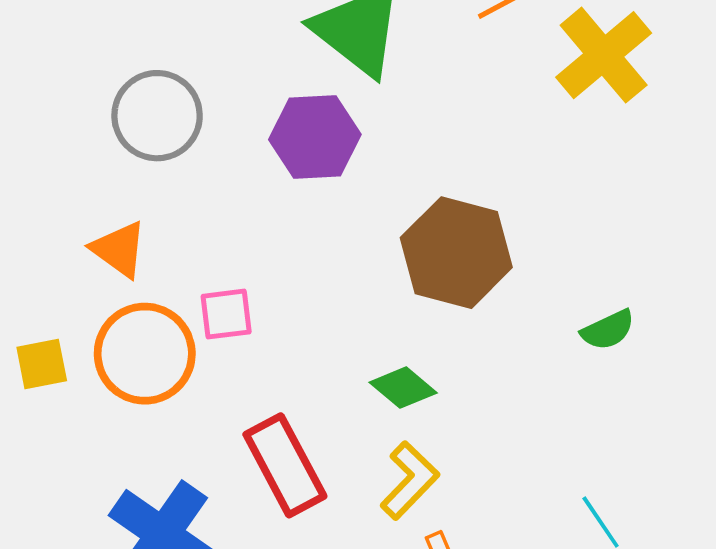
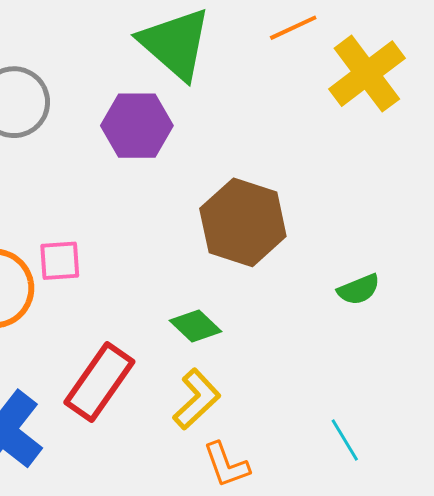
red rectangle: (285, 465) -> (99, 382), turned 60

